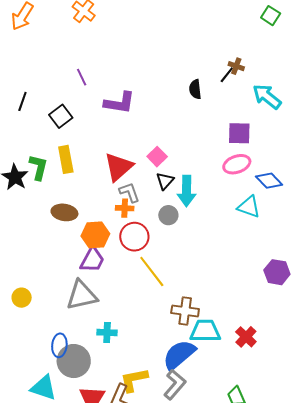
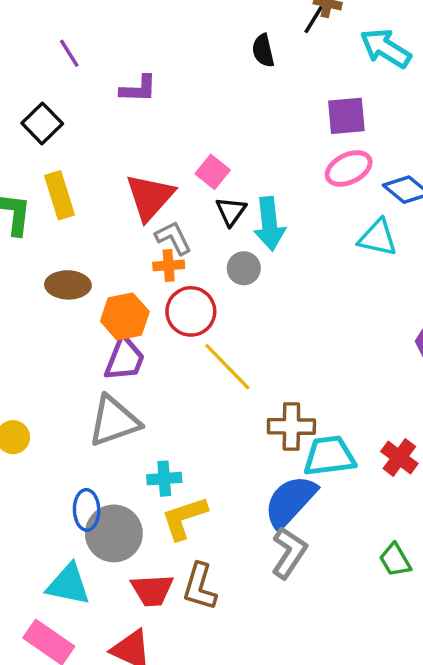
purple L-shape: (119, 103) -> (138, 89), size x0.7
yellow L-shape: (134, 380) -> (184, 518), moved

